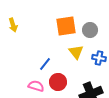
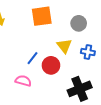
orange square: (66, 26) -> (42, 16), moved
red circle: (58, 82) -> (51, 65), moved

